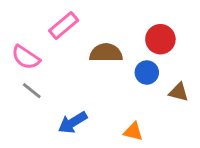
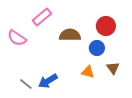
gray line: (32, 91) -> (26, 84), moved
brown triangle: (179, 92) -> (113, 68), moved, turned 40
orange triangle: (133, 132) -> (88, 72), moved

